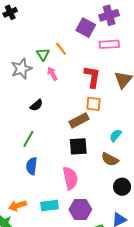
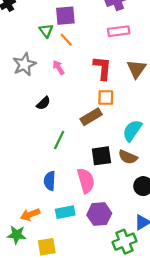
purple square: (86, 28) -> (65, 16), moved, turned -30
green triangle: (43, 54) -> (46, 31), moved
cyan semicircle: (116, 136) -> (132, 130), size x1.5
green line: (28, 139) -> (59, 140), moved
black square: (78, 146) -> (101, 156), moved
blue semicircle: (32, 166) -> (50, 181), moved

